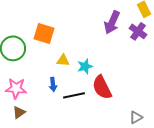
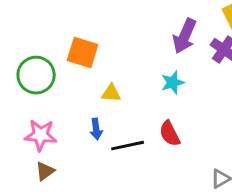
cyan star: (85, 66) -> (173, 83), moved
red semicircle: (102, 87) -> (170, 134), size x0.7

